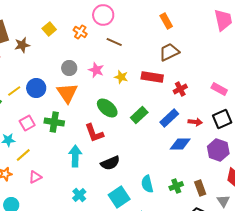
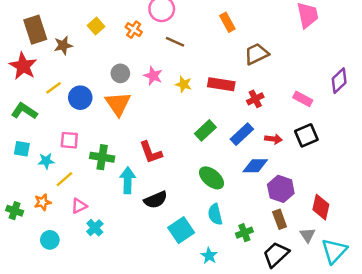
orange rectangle: (166, 21) -> (227, 22), moved
brown trapezoid: (169, 52) -> (256, 54), moved
yellow line: (14, 91) -> (53, 88), moved
green ellipse: (107, 108) -> (211, 178), moved
green cross: (54, 122) -> (102, 157), moved
pink square: (27, 123) -> (69, 140), turned 35
purple hexagon: (218, 150) -> (281, 189), moved
black semicircle: (110, 163) -> (156, 200), moved
green cross: (176, 186) -> (244, 233), moved
cyan cross: (79, 195) -> (95, 228), moved

